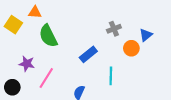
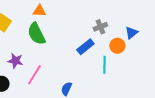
orange triangle: (35, 12) -> (39, 11), moved
blue rectangle: (88, 54) -> (85, 47), moved
cyan line: (111, 76) -> (104, 65), moved

